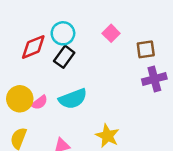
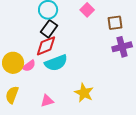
red diamond: (33, 47) -> (46, 46), moved

